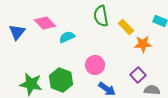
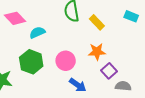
orange star: (143, 44) -> (97, 52), moved
green hexagon: (61, 80) -> (31, 62), moved

